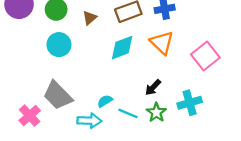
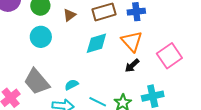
black arrow: (153, 87) -> (132, 66), moved
cyan semicircle: (105, 101) -> (71, 85), moved

